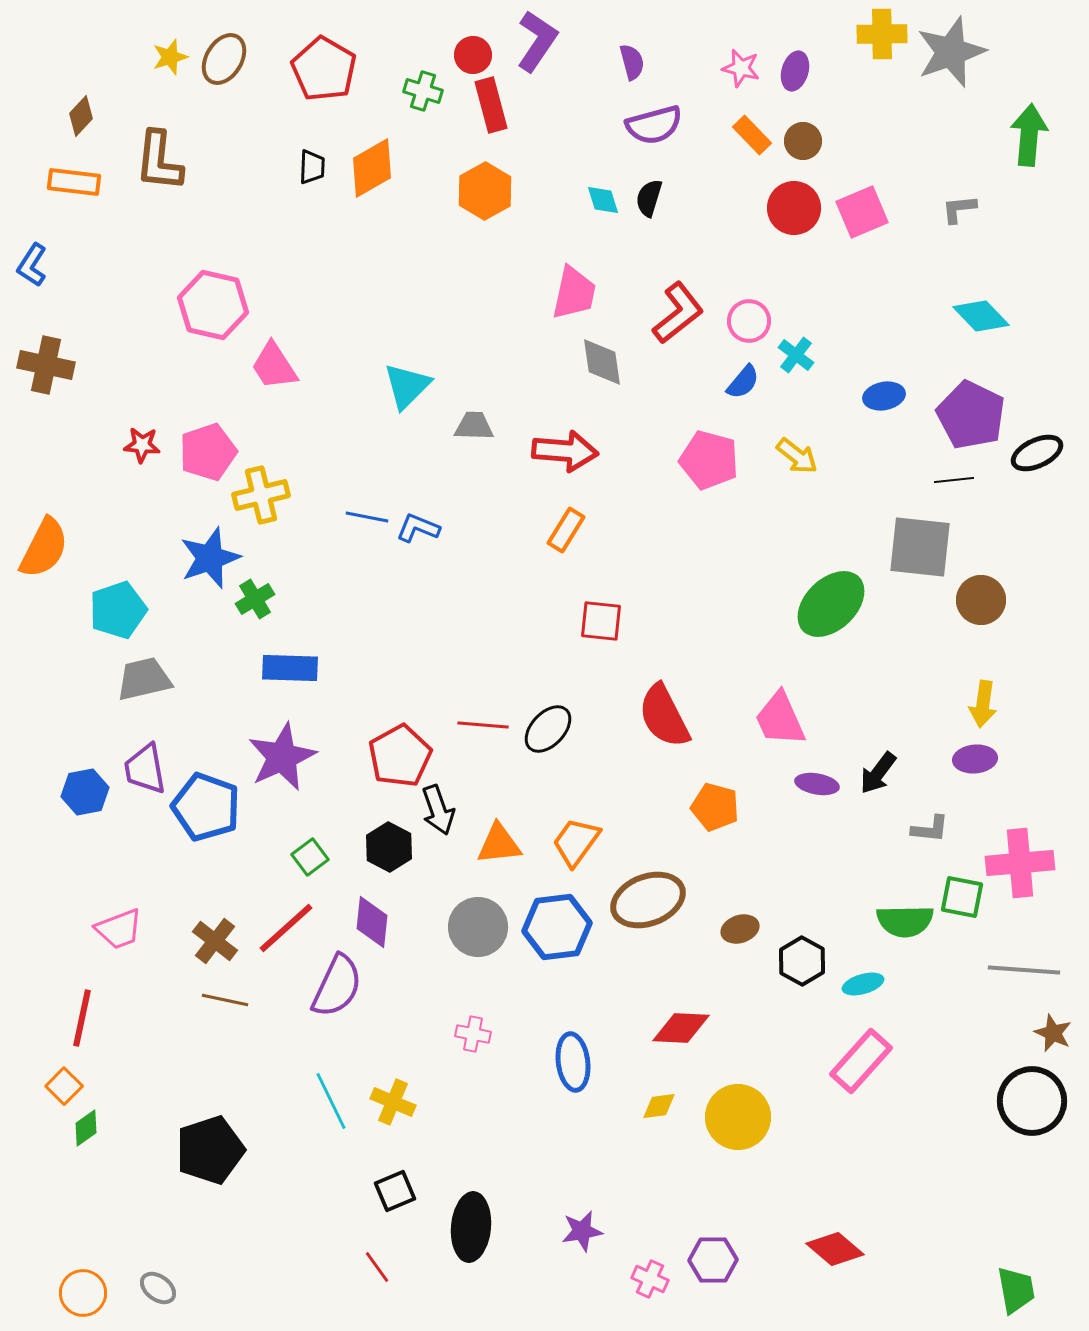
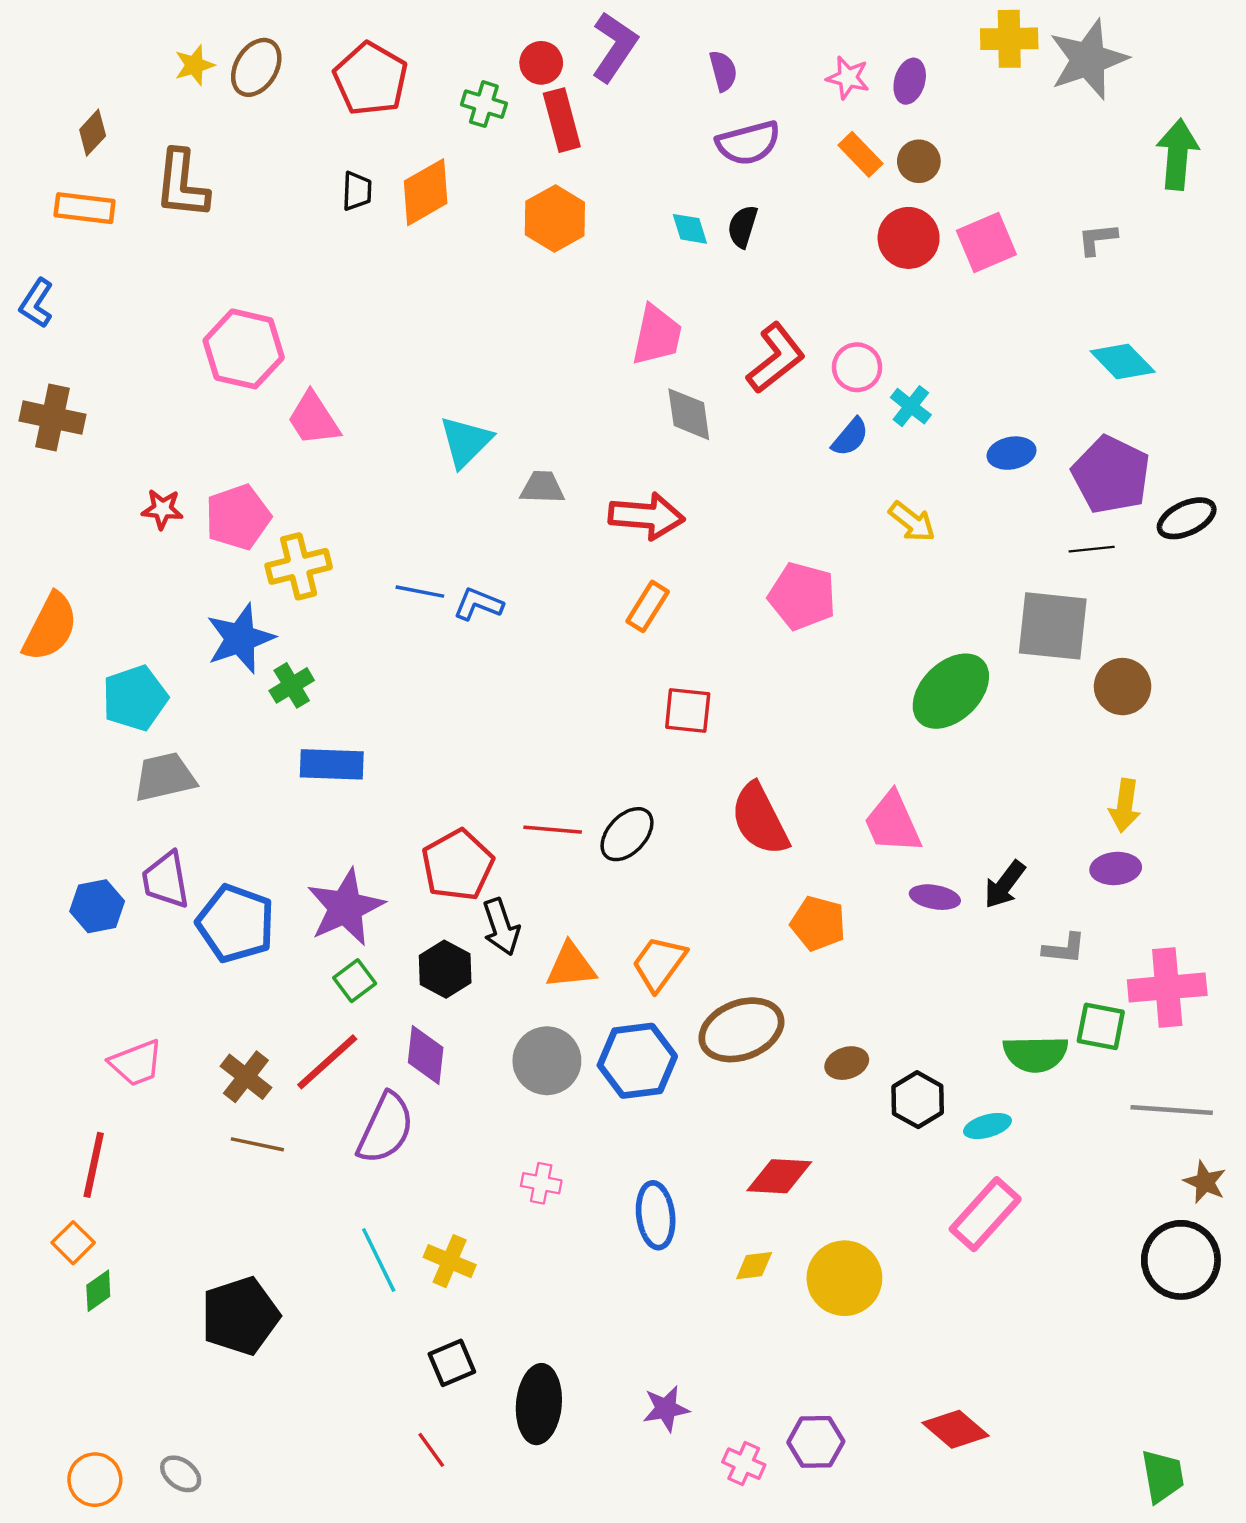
pink pentagon: (709, 460) -> (802, 596), moved
purple star: (282, 757) -> (345, 907), moved

